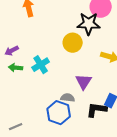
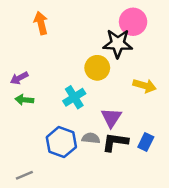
cyan cross: (41, 65) -> (74, 97), moved
black L-shape: (97, 110) -> (115, 142), moved
blue hexagon: (59, 113) -> (61, 142), moved

